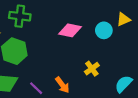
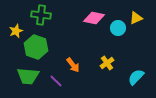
pink diamond: (70, 30) -> (94, 18), moved
orange arrow: (62, 85) -> (73, 65), moved

